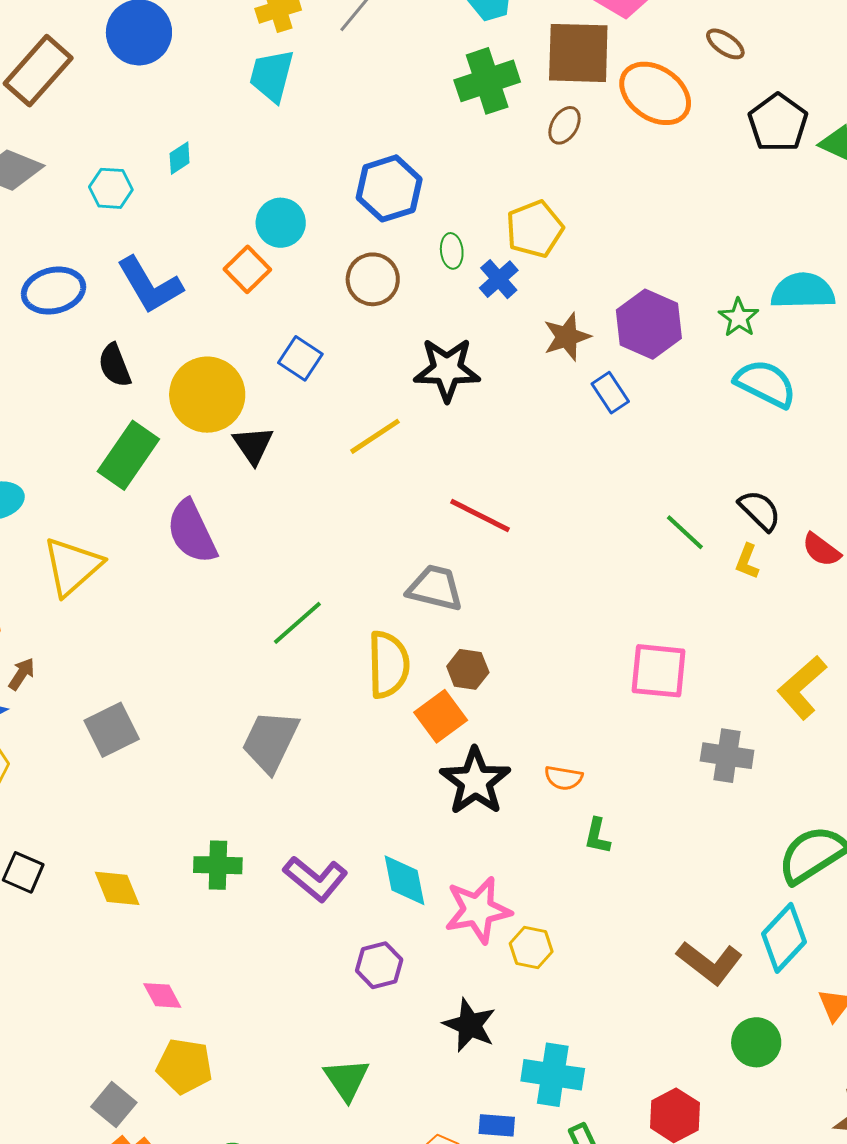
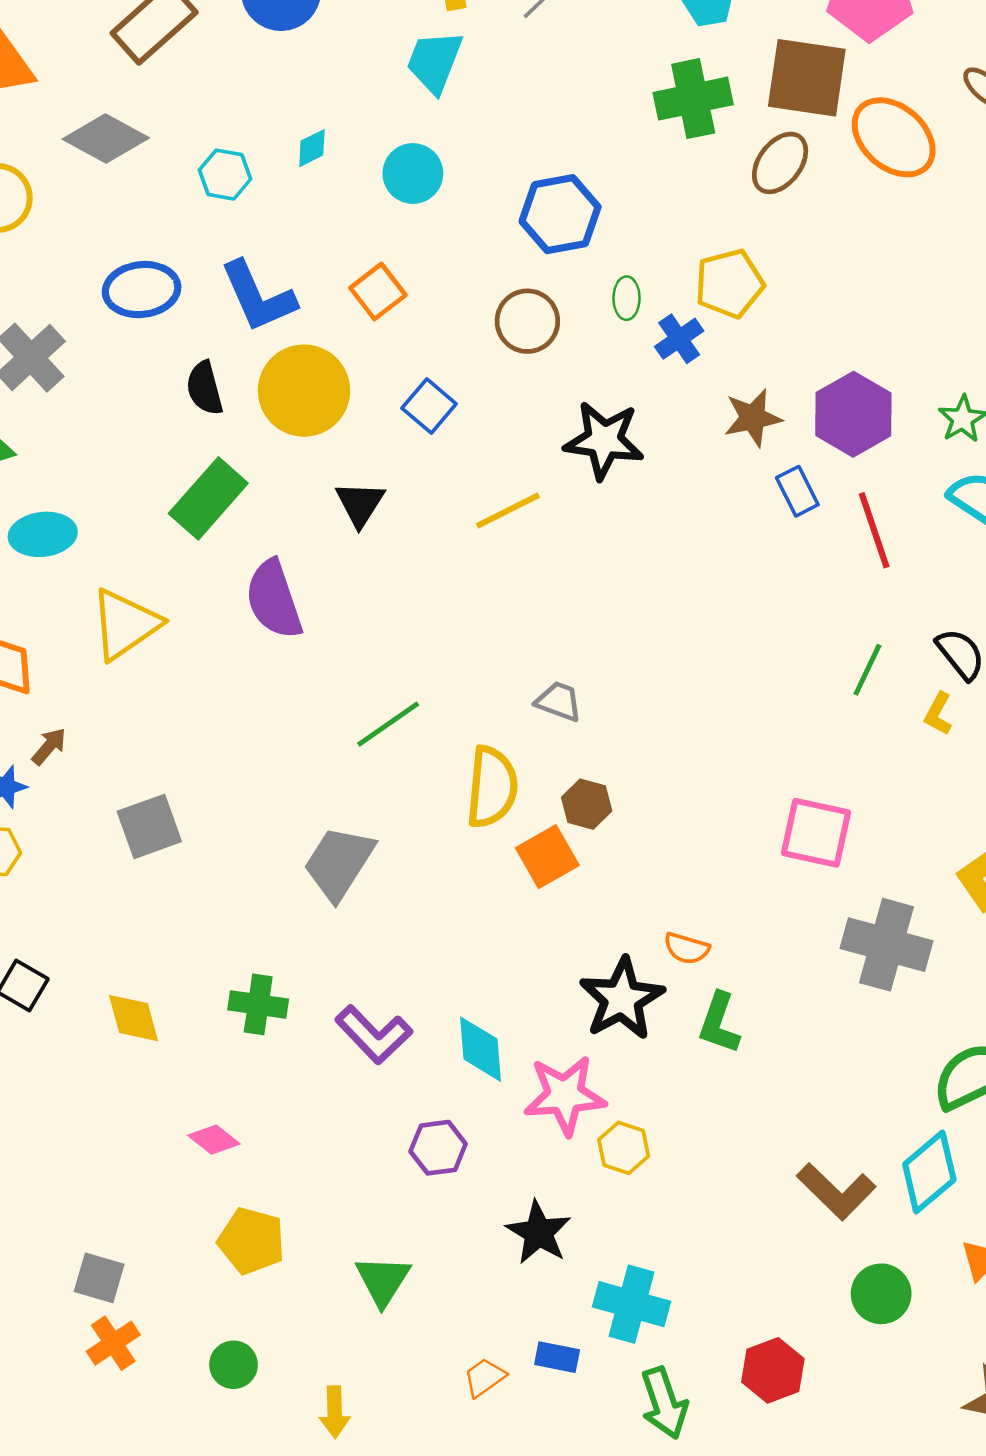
brown ellipse: (565, 125) -> (780, 163), size x1.4
cyan circle: (281, 223) -> (413, 173), moved
yellow circle: (207, 395) -> (304, 391), moved
red line: (480, 515) -> (874, 530), moved, turned 38
green line: (685, 532) -> (867, 670), turned 66
gray trapezoid: (435, 588) -> (559, 701), size x0.7
gray cross: (727, 756) -> (887, 945), size x1.4
black star: (475, 781) -> (622, 999), moved
green L-shape: (597, 836) -> (719, 1023), size x1.4
pink diamond: (162, 995) -> (214, 1140), moved, turned -30
yellow pentagon: (185, 1066) -> (251, 1241), moved
gray square: (114, 1105) -> (99, 1278), turned -30

